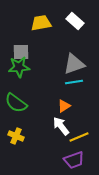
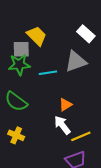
white rectangle: (75, 21) -> (86, 34), moved
yellow trapezoid: (41, 23) -> (37, 36), moved, turned 55
cyan line: (74, 82) -> (48, 73), moved

